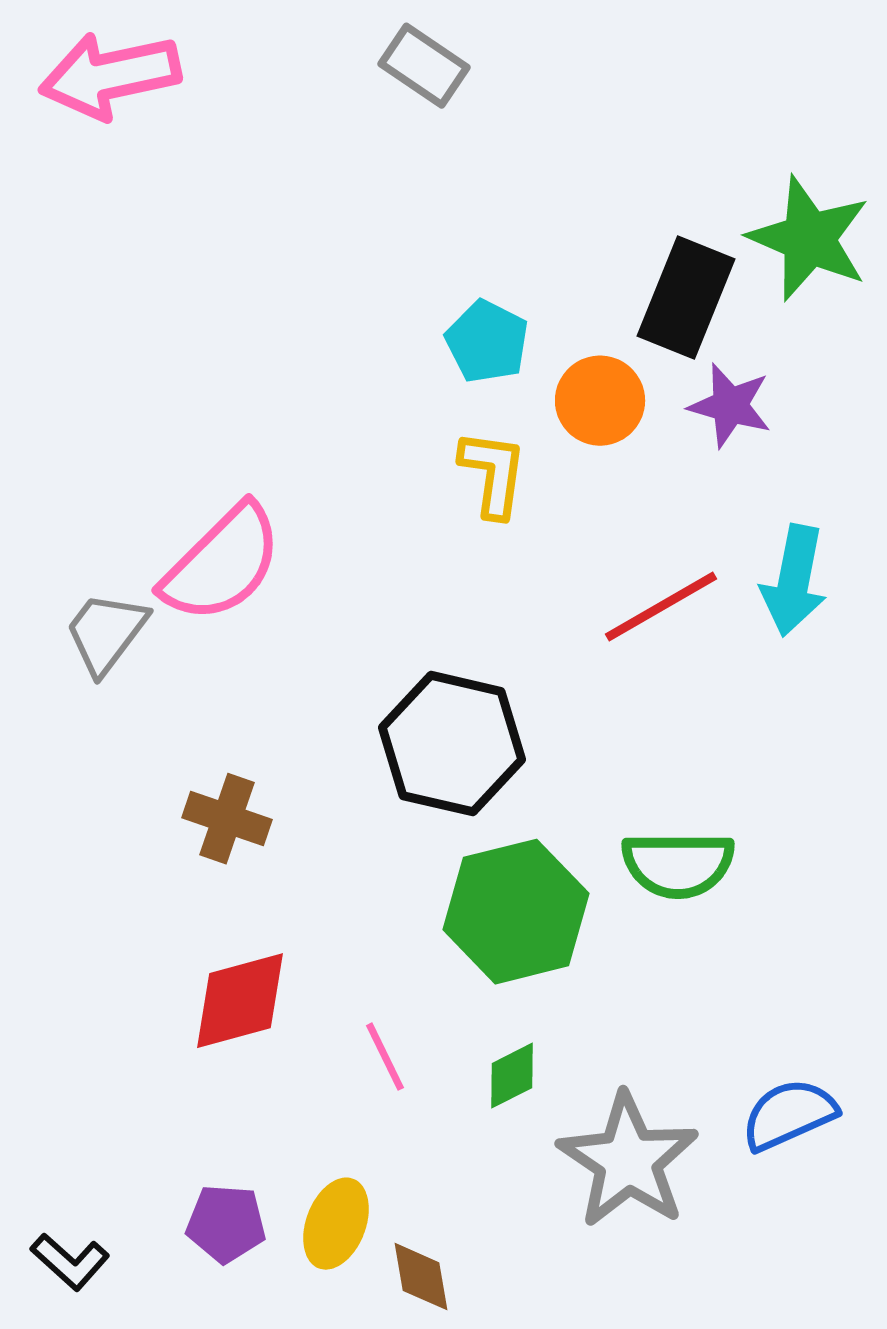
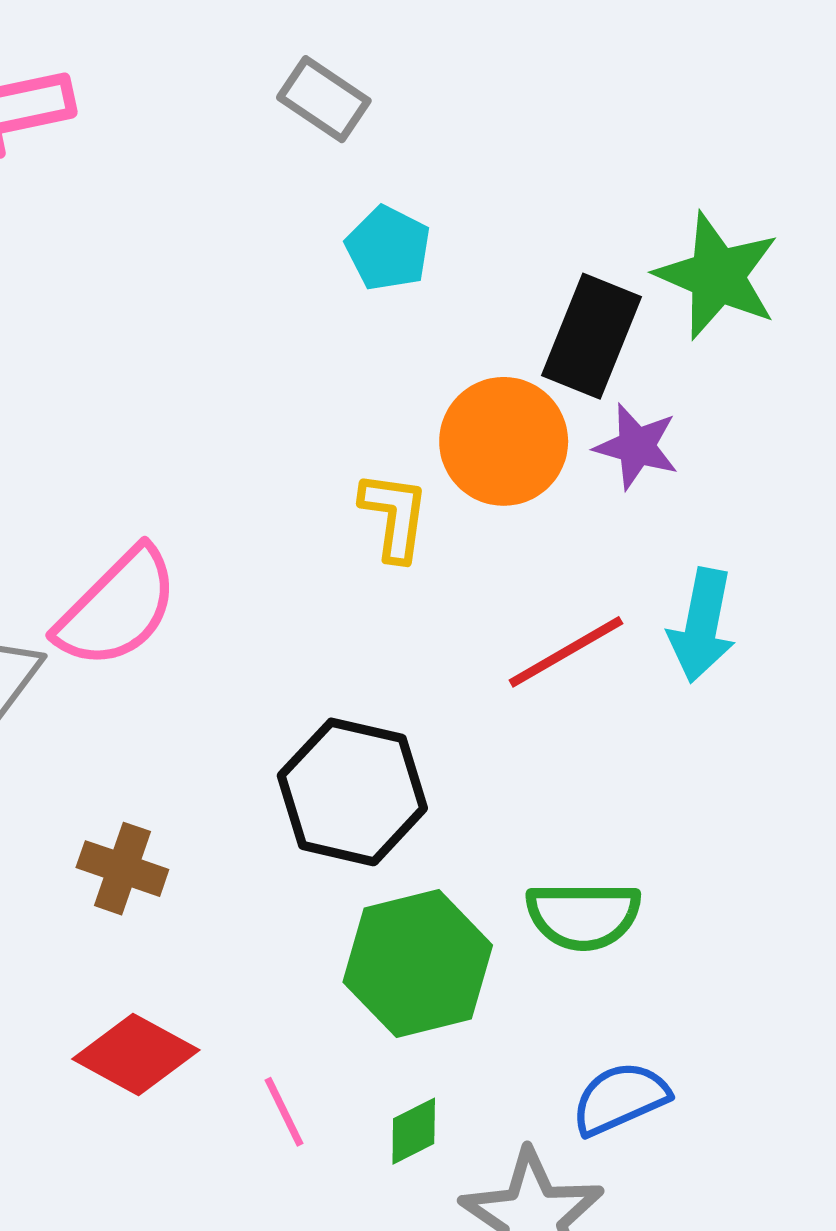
cyan pentagon: (487, 342) -> (388, 248), moved
orange circle: (600, 401) -> (504, 441), size x1.4
red diamond: (240, 1001) -> (136, 1054), turned 44
blue semicircle: (789, 1115) -> (620, 1098), moved

